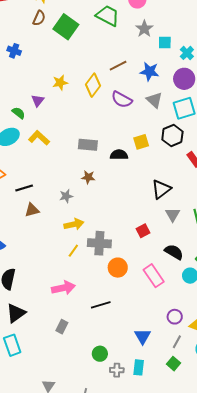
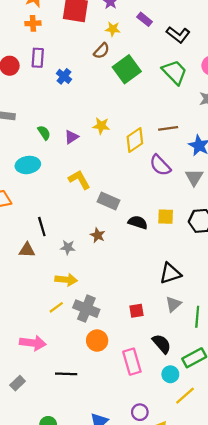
green semicircle: (19, 113) -> (44, 133), moved
yellow L-shape: (39, 138) -> (79, 180), moved
black line: (24, 188) -> (42, 227), moved, turned 72

